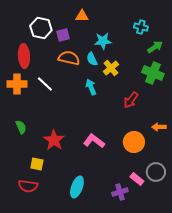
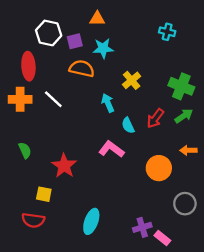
cyan star: (103, 41) -> (103, 48), moved
green arrow: (155, 47) -> (184, 116), moved
cyan semicircle: (92, 59) -> (128, 125), moved
pink L-shape: (94, 141) -> (111, 149), moved
pink rectangle: (137, 179) -> (162, 238), moved

